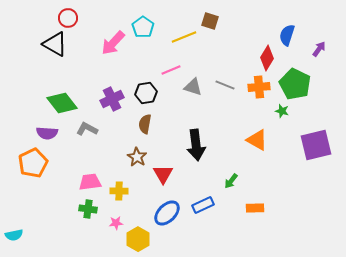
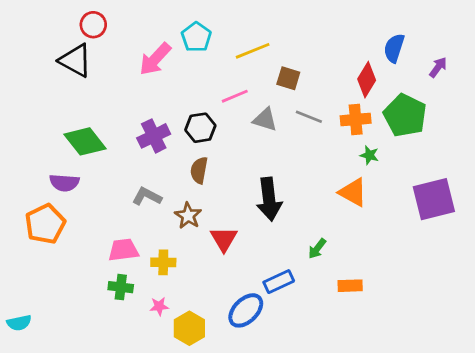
brown square: (210, 21) -> (288, 78), moved
green star: (282, 111) -> (369, 155), moved
gray L-shape: (87, 129) -> (147, 196), moved
blue ellipse: (167, 213) -> (246, 310), moved

